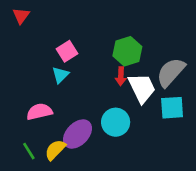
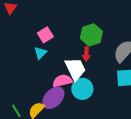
white trapezoid: (142, 88) -> (75, 69), moved
pink semicircle: (39, 112) -> (62, 81), moved

